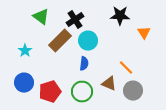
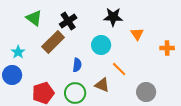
cyan circle: (88, 41) -> (101, 45), moved
blue circle: (24, 83) -> (12, 75), moved
gray circle: (133, 91) -> (146, 92), moved

